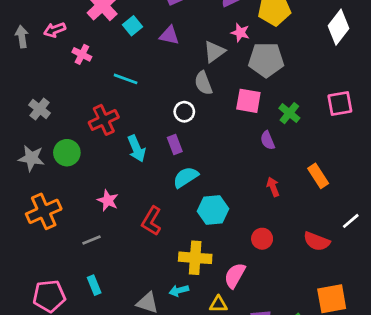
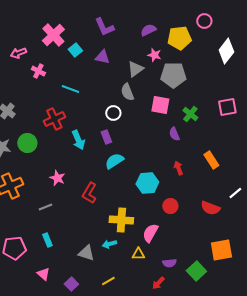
cyan hexagon: (213, 210) -> (147, 183), moved

